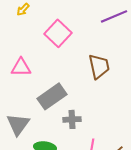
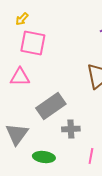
pink square: (58, 33) -> (33, 43), moved, turned -32

